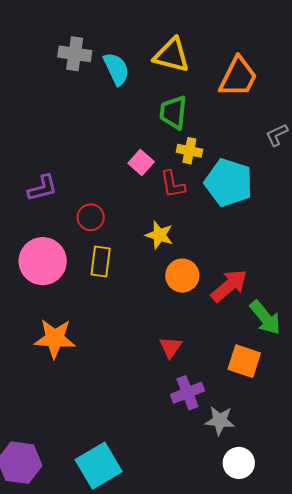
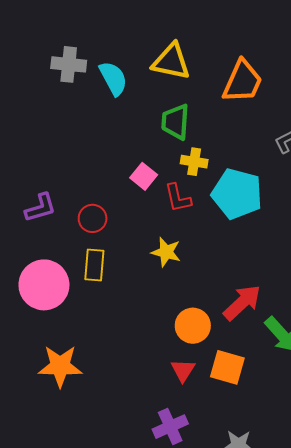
red circle: (91, 217) -> (93, 218), moved
yellow rectangle: (101, 262) -> (94, 265), moved
orange circle: (182, 276) -> (193, 326), moved
orange square: (244, 361) -> (227, 367), moved
purple cross: (187, 393) -> (170, 427), moved

